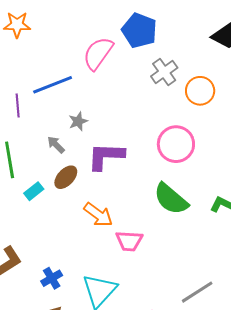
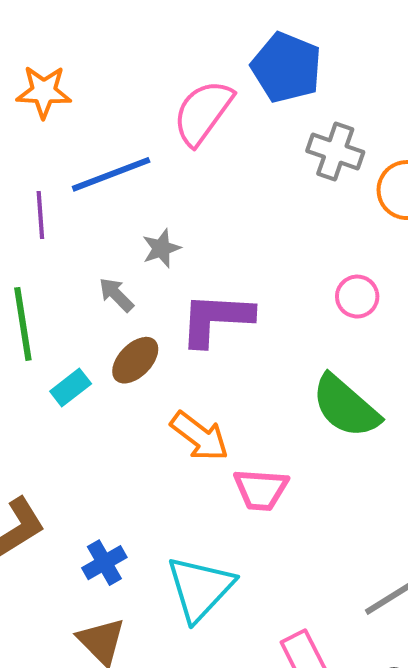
orange star: (17, 25) -> (44, 92), moved
gray cross: (164, 72) -> (335, 151), turned -36
pink circle: (176, 144) -> (357, 297), size x0.6

